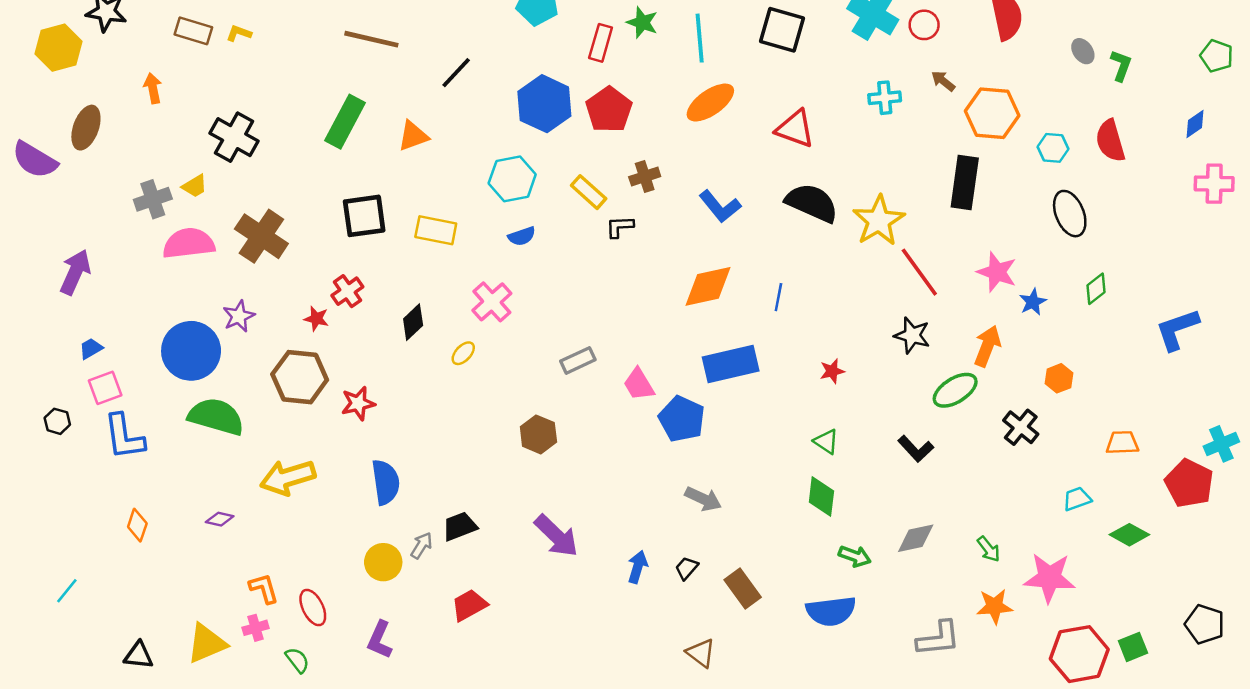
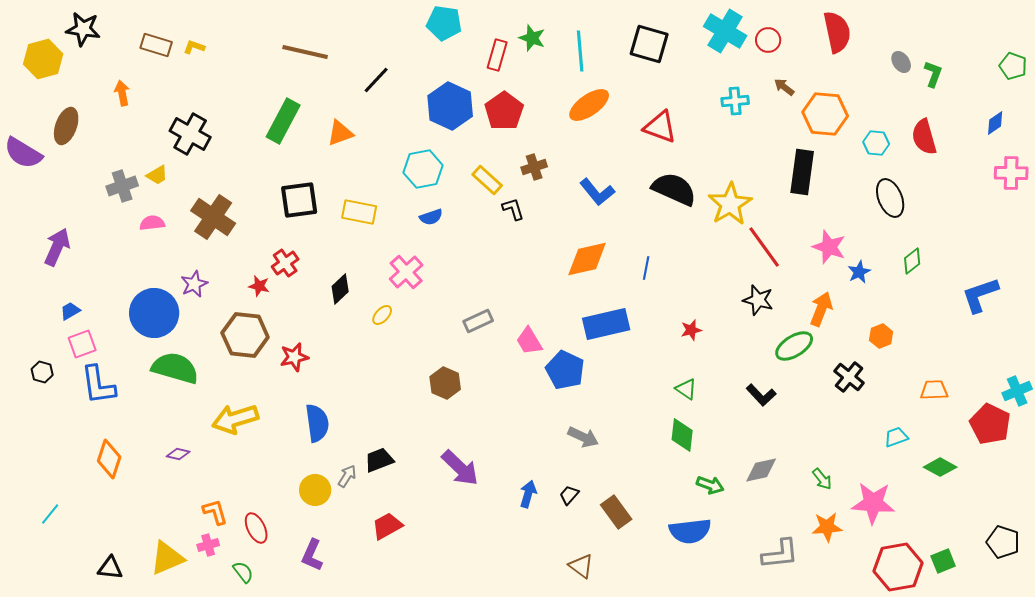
black L-shape: (620, 227) -> (513, 209), turned 75
pink semicircle: (189, 243) -> (152, 223), size x0.6
orange diamond: (137, 525) -> (109, 459), size x1.4

